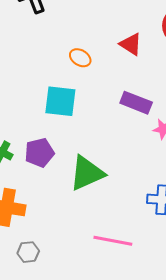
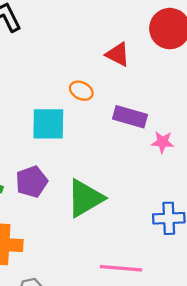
orange ellipse: (80, 58) -> (81, 91), moved

